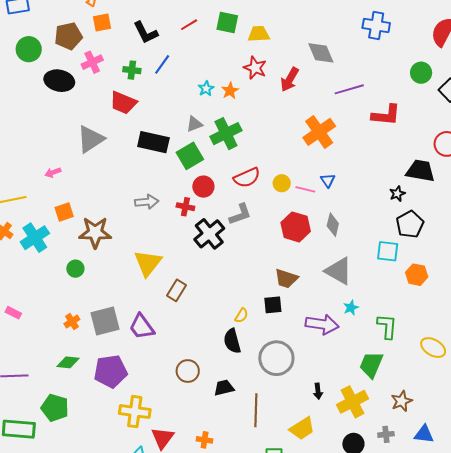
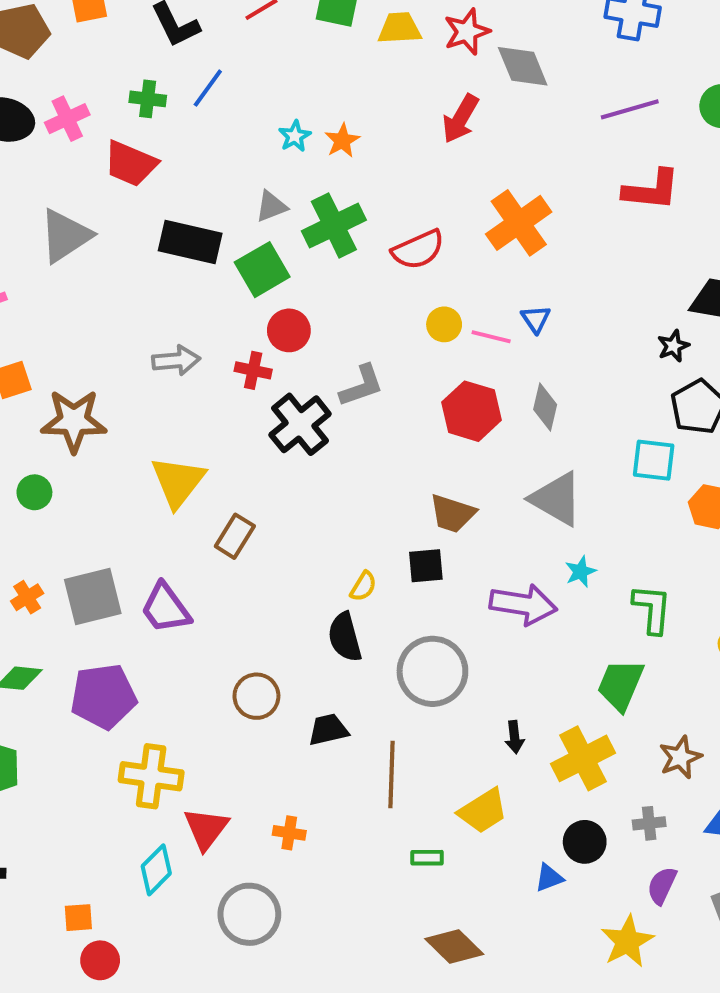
pink cross: (92, 62) -> (67, 119), moved
red star: (255, 68) -> (467, 32), moved, turned 30
purple line: (349, 89) -> (630, 109), moved
red semicircle: (247, 178) -> (418, 250), moved

